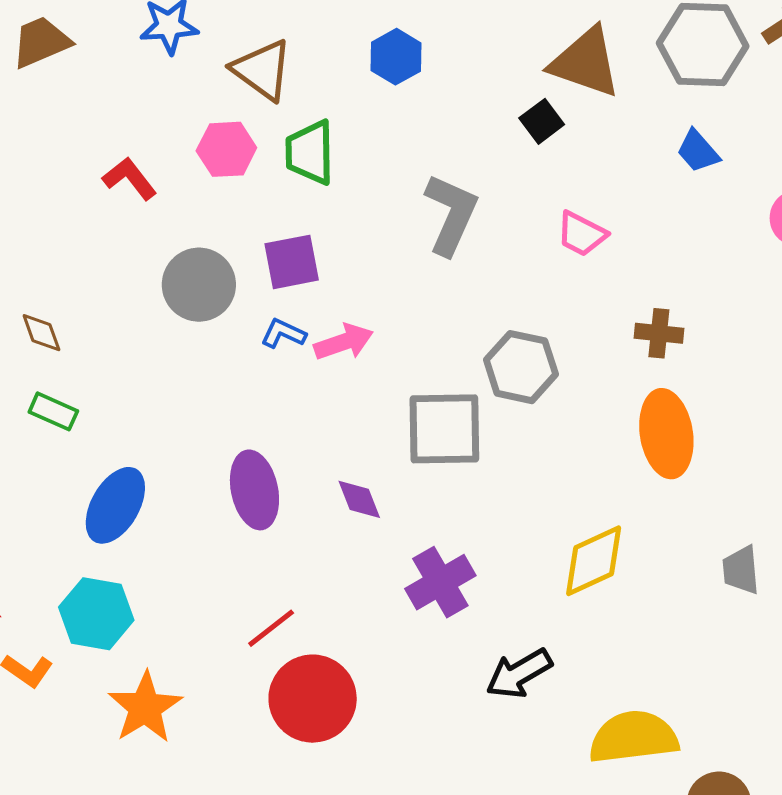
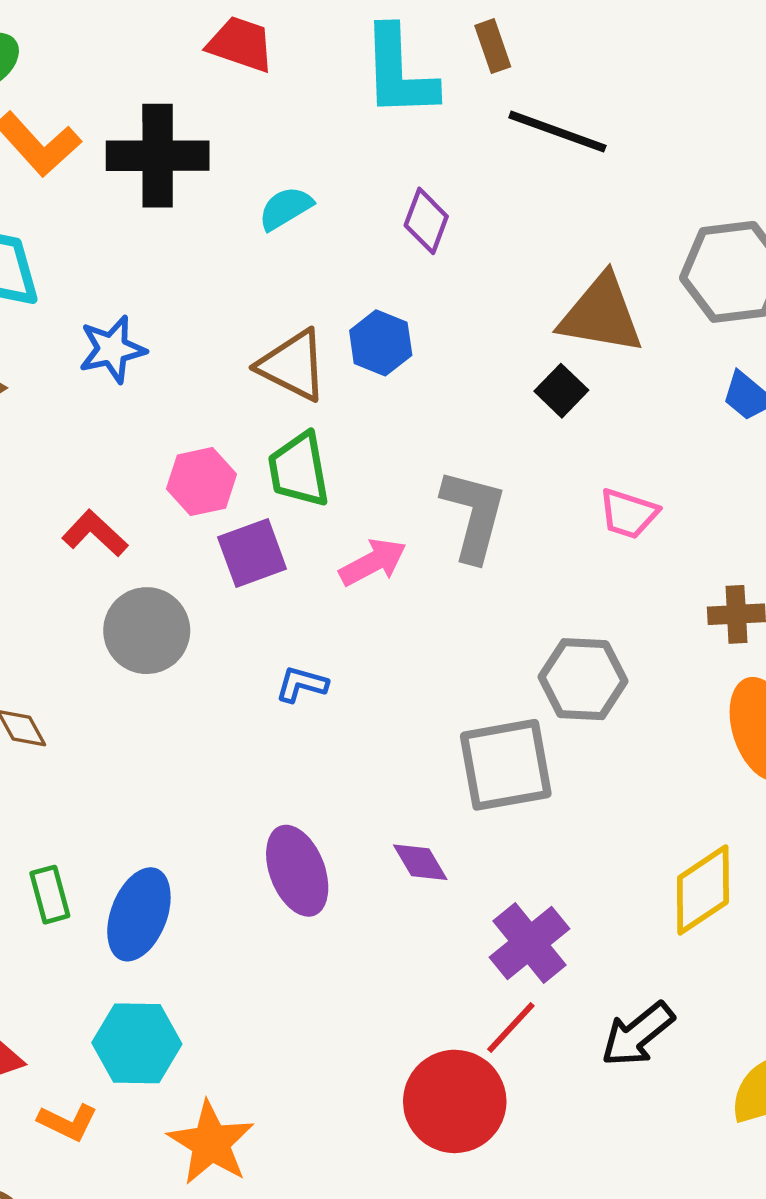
brown triangle: (262, 70) -> (293, 365), moved
purple square: (292, 262) -> (252, 553), moved
gray circle: (199, 285) -> (147, 631), moved
pink arrow: (344, 342) -> (373, 562), moved
green rectangle: (53, 411) -> (50, 895), moved, turned 60
red line: (271, 628) -> (511, 1027), moved
red circle: (313, 699) -> (455, 1101), moved

